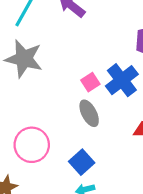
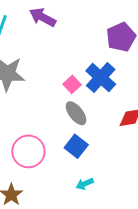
blue square: (82, 162) -> (76, 146), moved

